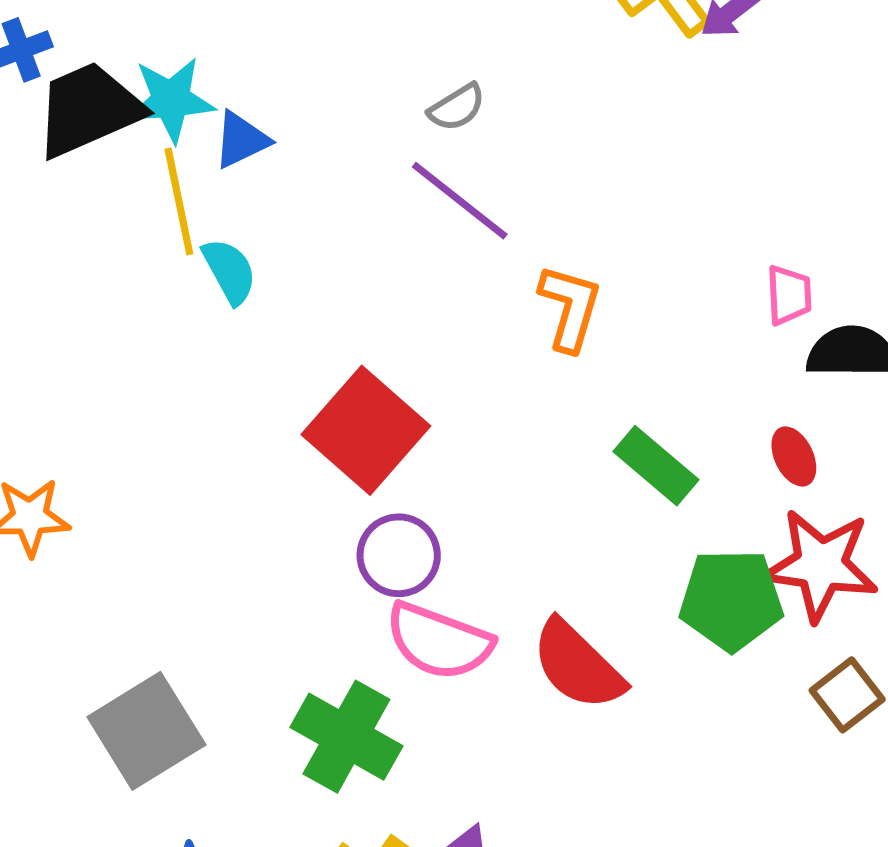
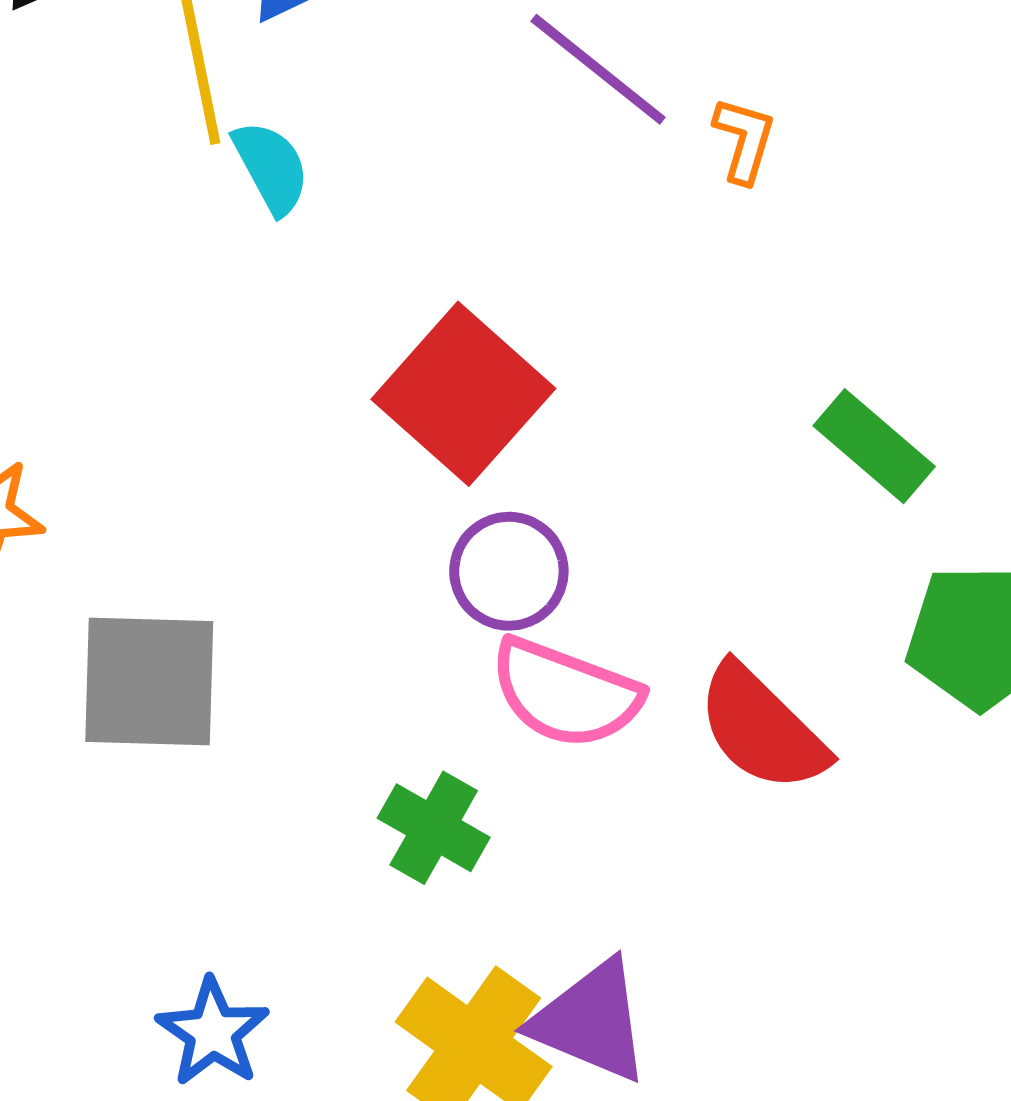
orange L-shape: (570, 308) -> (744, 140), moved, size x0.7
gray square: (146, 731) -> (149, 681), moved, turned 33
green cross: (346, 737) -> (434, 828), size x0.7

